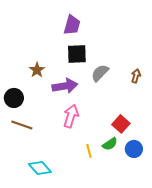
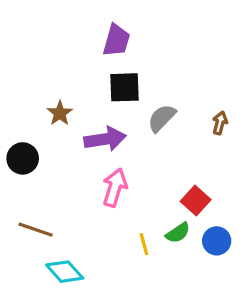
brown line: (22, 125) -> (36, 230), moved

